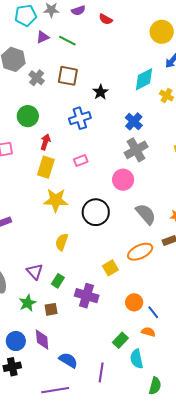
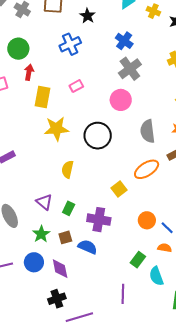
red arrow: (45, 142) -> (29, 72), moved
gray semicircle: (146, 214) -> (148, 131), turned -140
blue circle: (16, 341) -> (34, 262), moved
blue semicircle: (68, 360) -> (88, 247), moved
black cross: (12, 367) -> (57, 299), moved

